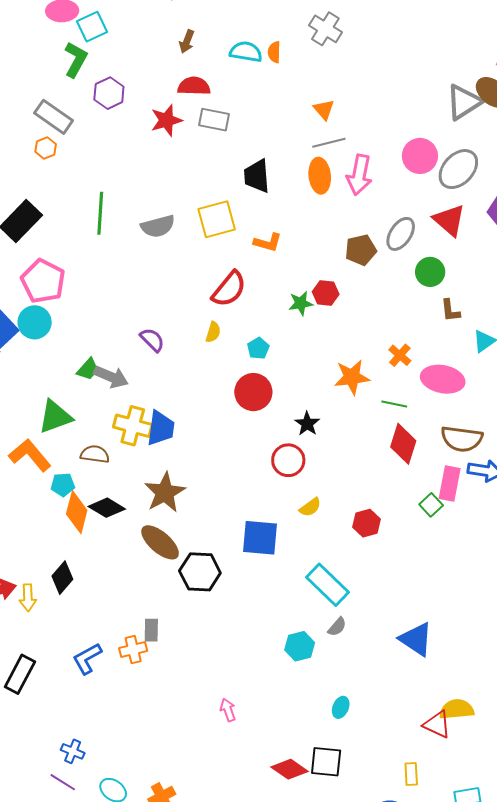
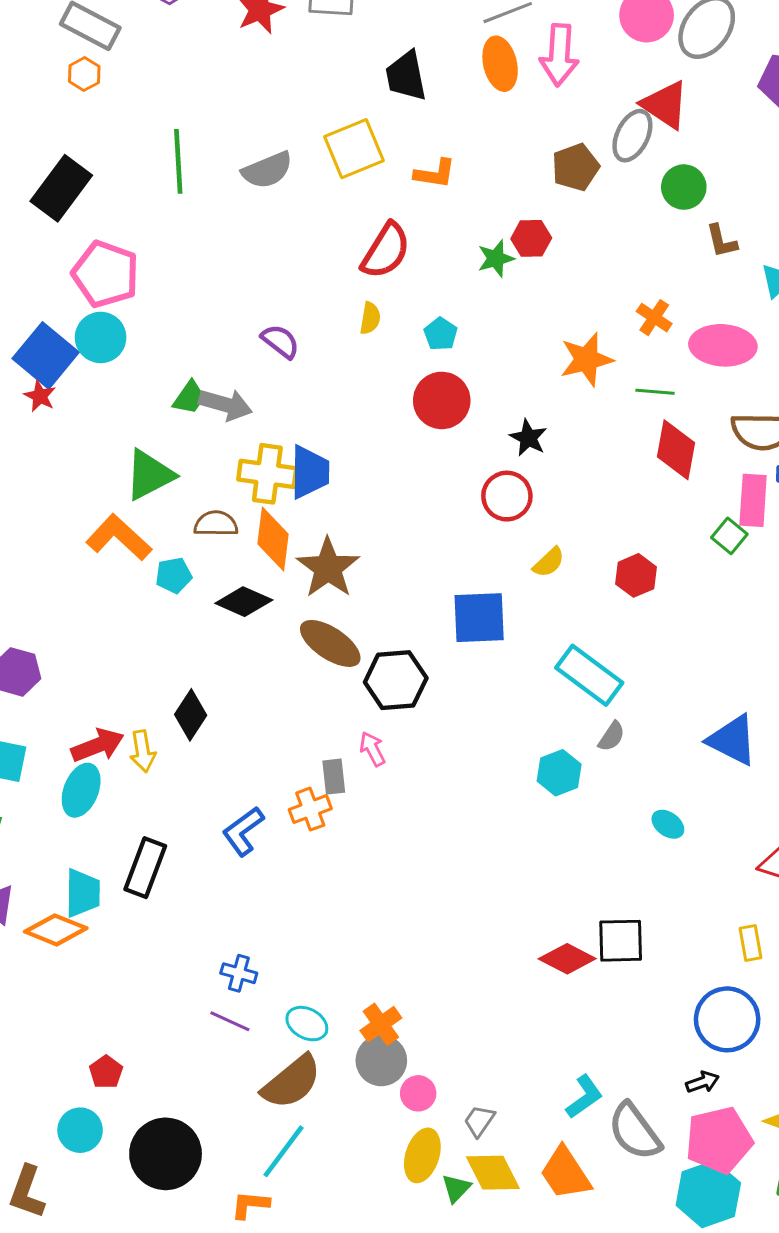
red triangle: (449, 220) -> (665, 105), moved
orange diamond: (77, 512) -> (273, 539), moved
cyan ellipse: (341, 707) -> (668, 824), moved, turned -70
pink arrow: (228, 710) -> (372, 749), moved

